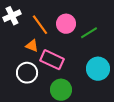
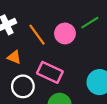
green line: (89, 33) -> (90, 23), moved
orange triangle: (32, 46) -> (14, 57), moved

